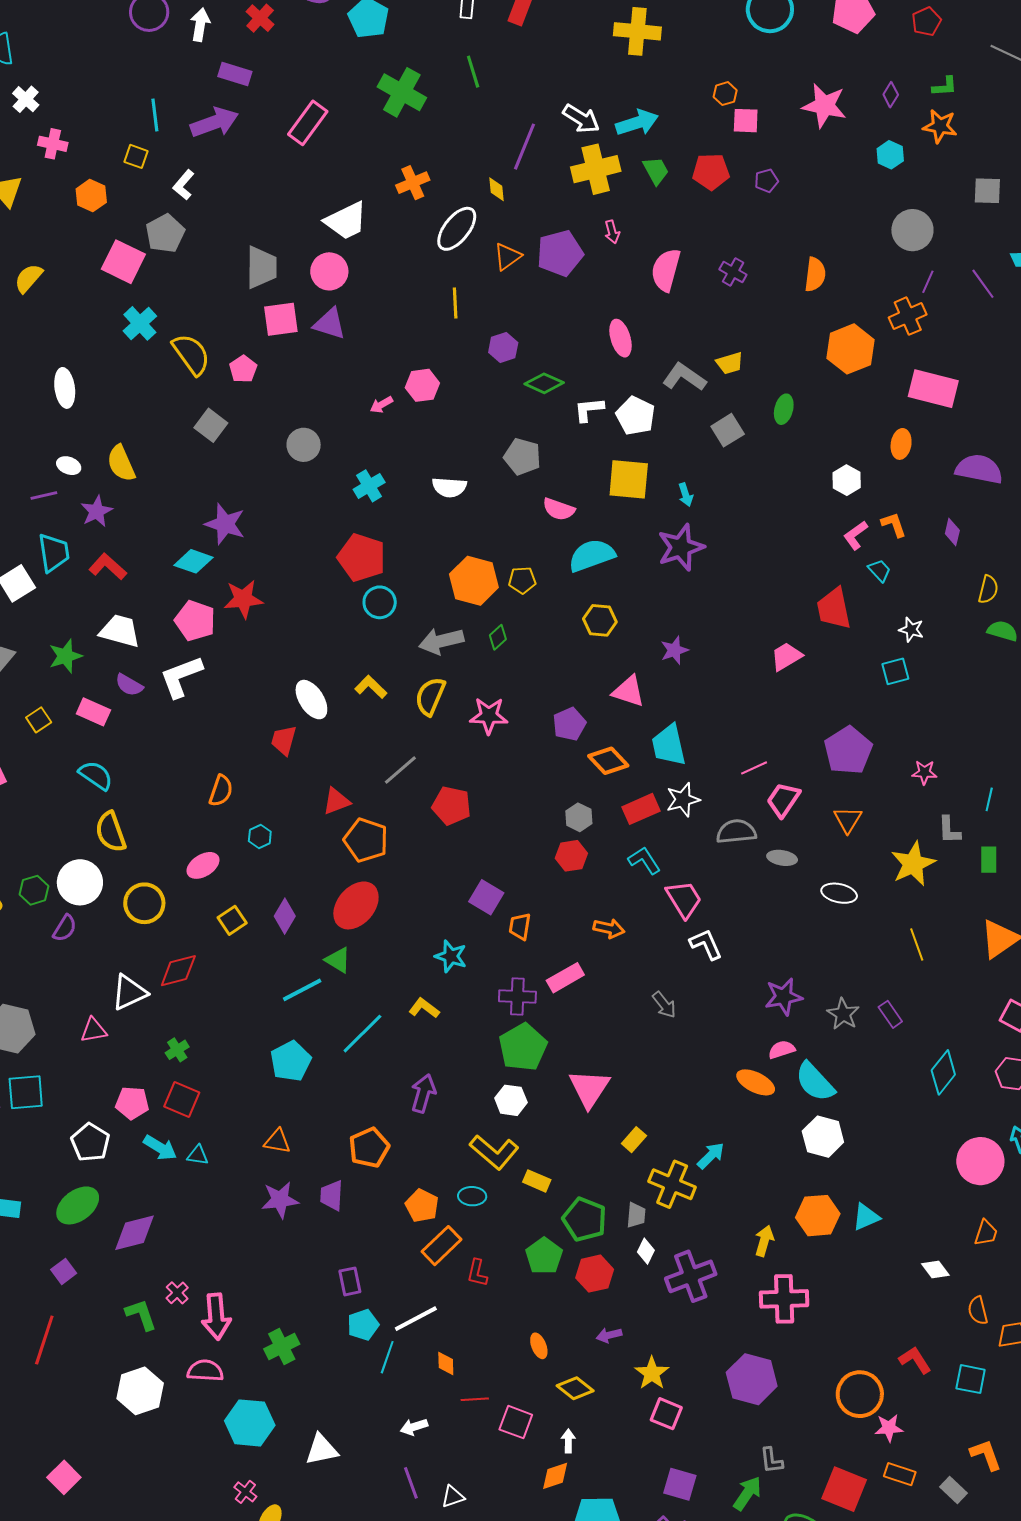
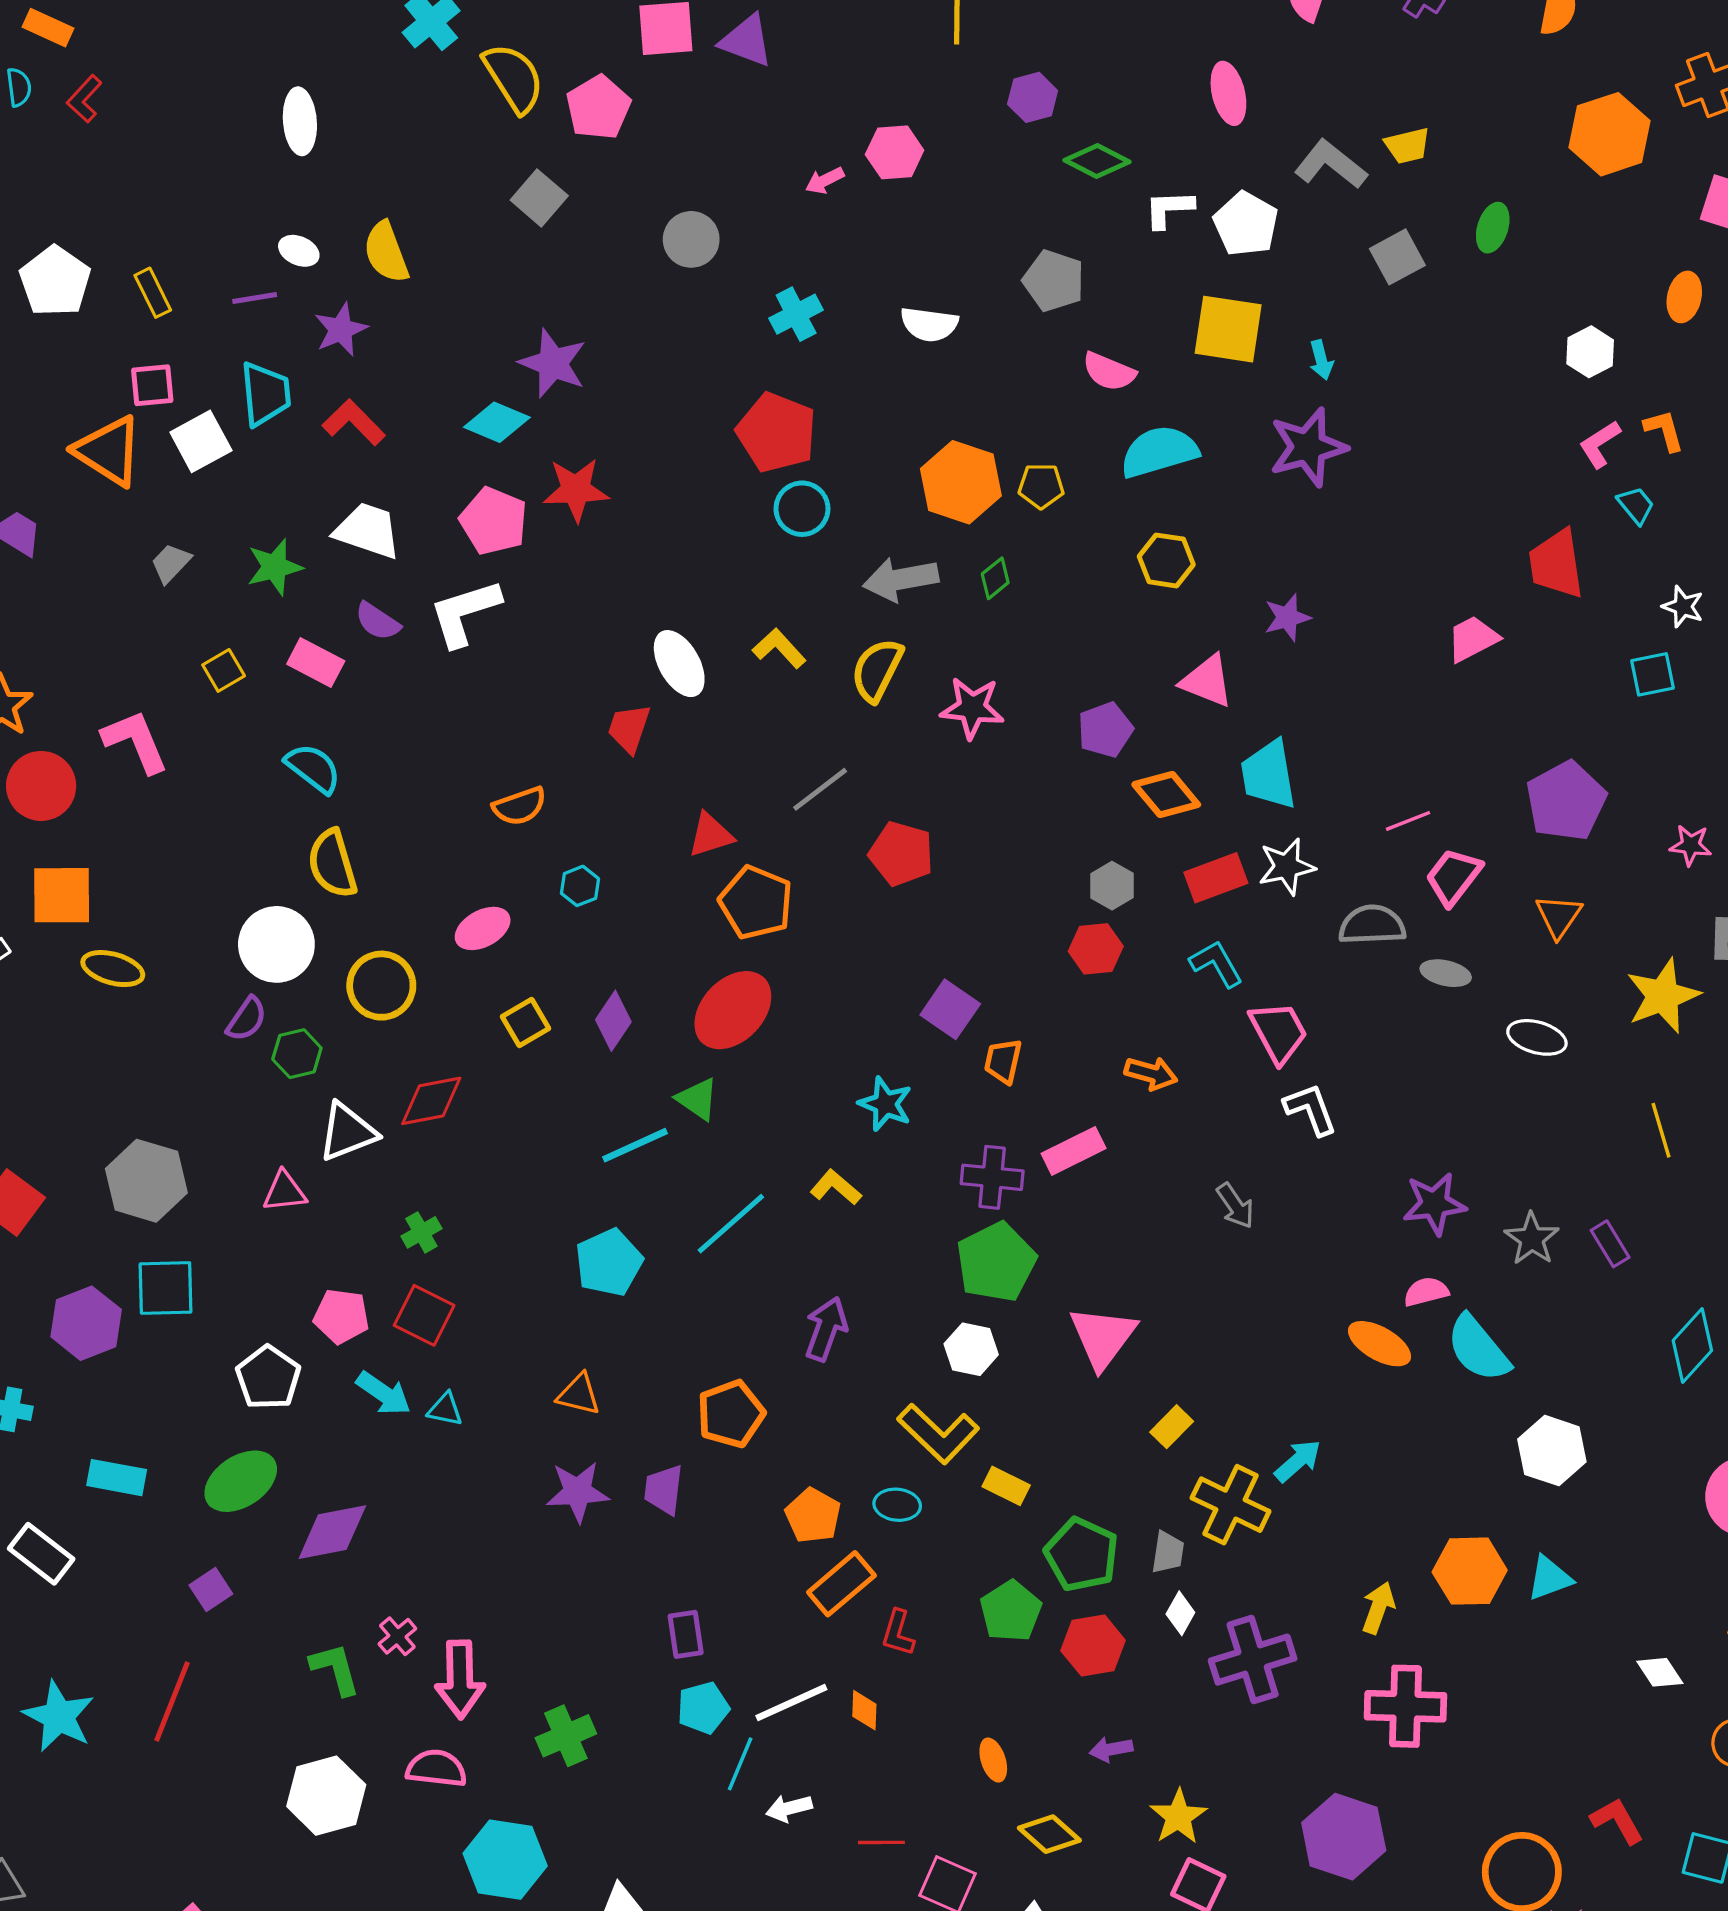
pink pentagon: (243, 369) -> (598, 107), size x1.4
orange semicircle: (221, 791) -> (520, 806), turned 48
green hexagon: (34, 890) -> (297, 1054), moved
white hexagon: (823, 1137) -> (1552, 1451), moved
orange diamond: (446, 1363) -> (864, 1710), moved
white arrow: (414, 1427) -> (789, 1808), moved

